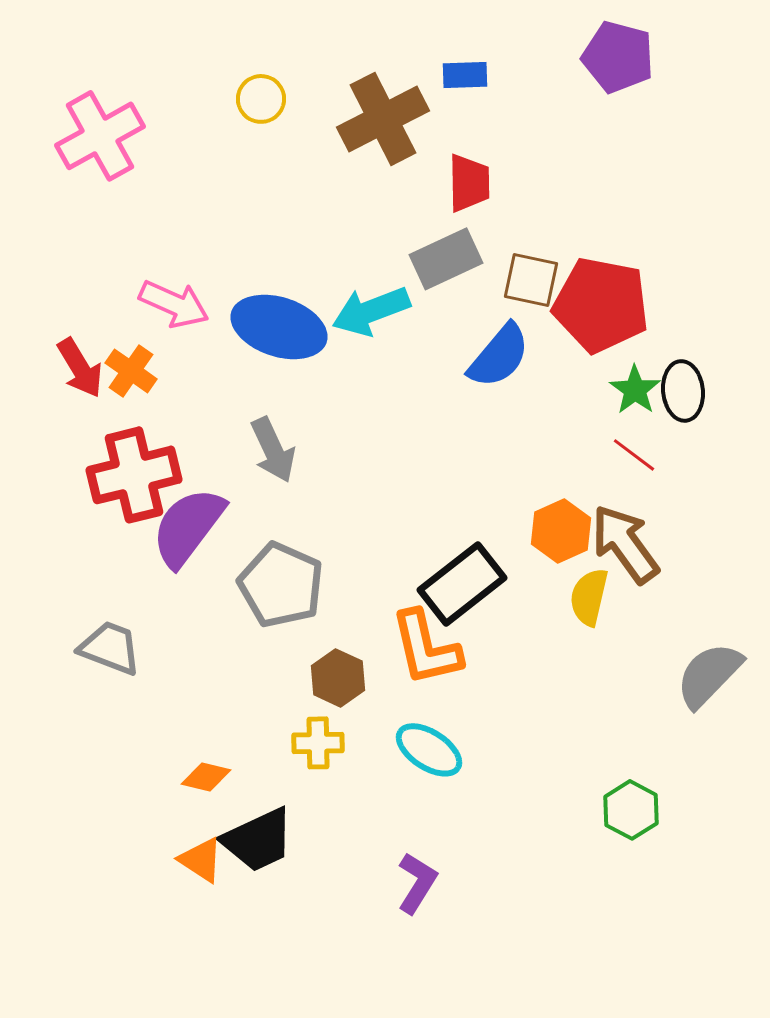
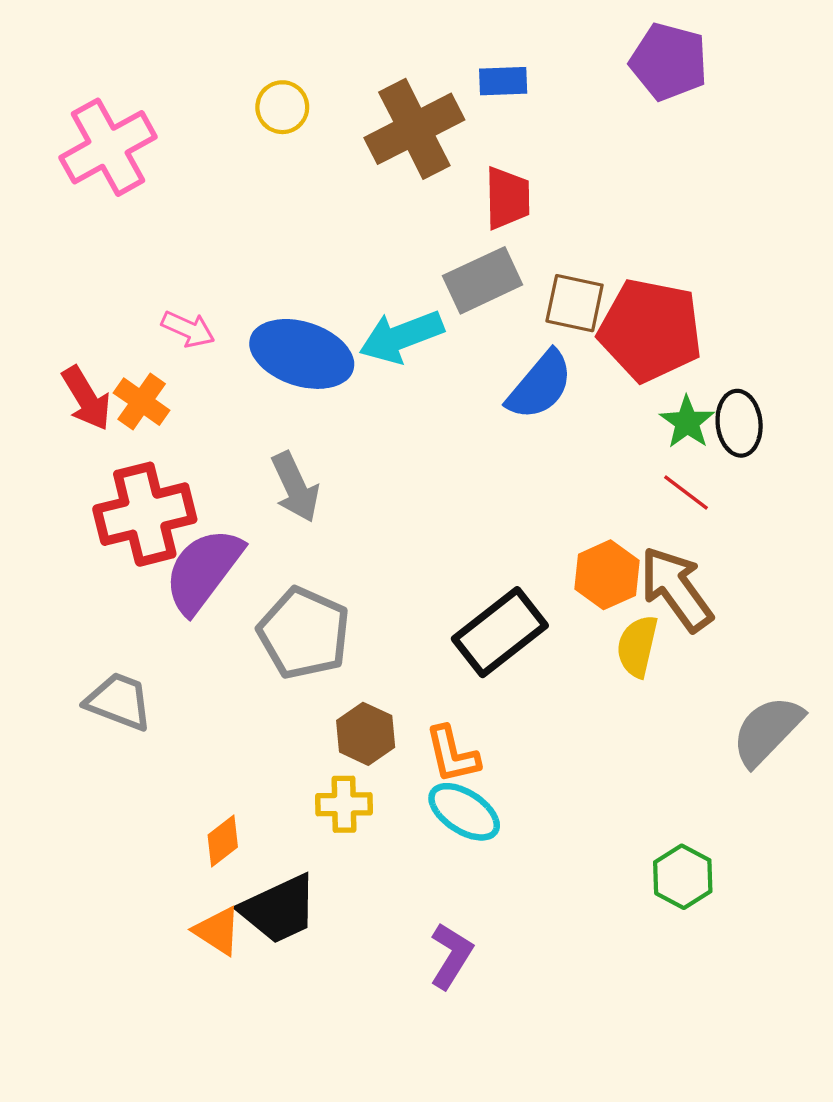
pink arrow: (174, 304) -> (188, 329), size x0.7
orange L-shape: (426, 648) -> (452, 754), moved, size x0.7
orange diamond: (206, 777) -> (223, 841), turned -51

